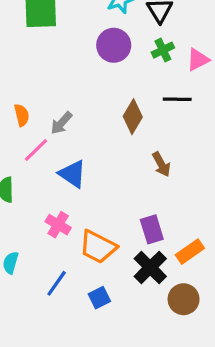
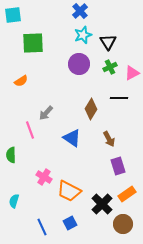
orange semicircle: (22, 115) -> (21, 81), moved, turned 72
pink line: (36, 150) -> (30, 130), turned -66
blue triangle: (72, 174) -> (72, 138), moved
purple rectangle: (152, 229) -> (118, 166), moved
blue line: (57, 283) -> (42, 227), moved, turned -60

